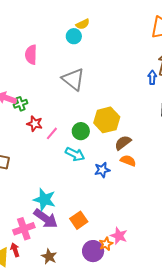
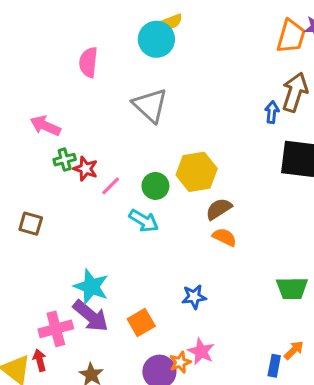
cyan circle: (74, 36) -> (156, 39), size x1.5
green cross: (20, 104) -> (65, 160), moved
blue star: (102, 170) -> (194, 297), moved

